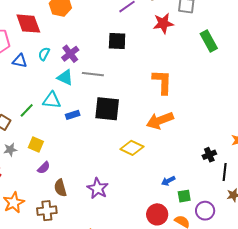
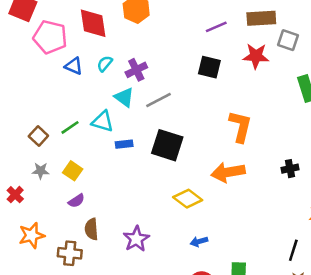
black square: (117, 41) -> (209, 67), moved
gray line: (93, 74) -> (159, 100), turned -45
black cross: (209, 155) -> (290, 169), moved
blue arrow: (168, 181) -> (199, 241), moved

